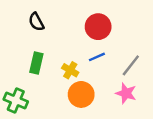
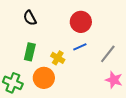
pink star: (126, 93) -> (114, 80), moved
orange circle: (81, 94) -> (44, 78), moved

